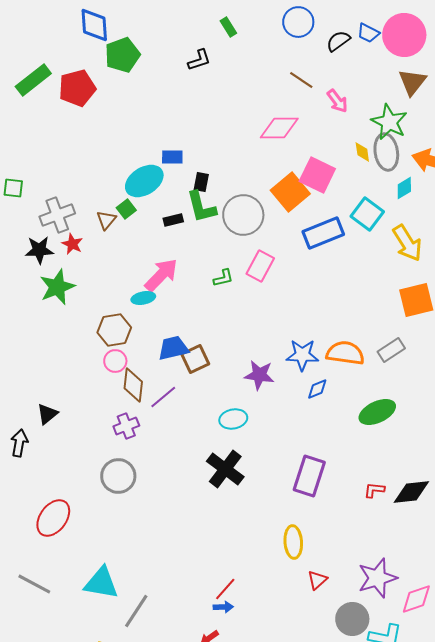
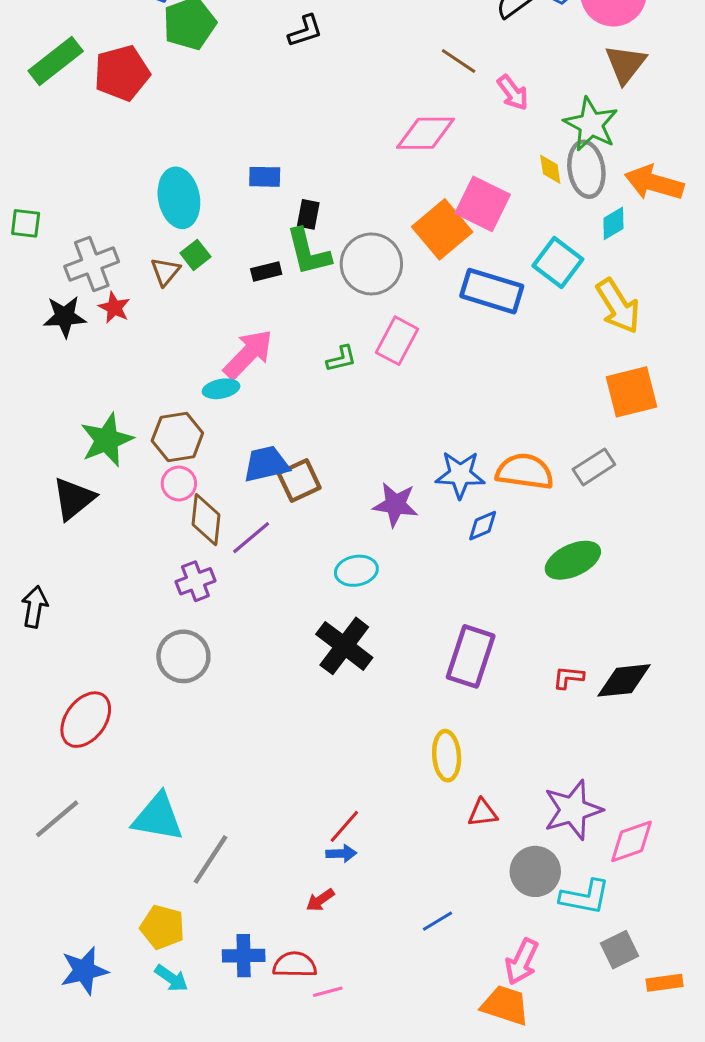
cyan ellipse: (144, 181) -> (179, 198), moved, turned -69
blue rectangle: (323, 233) -> (492, 291), turned 39
green star: (57, 287) -> (107, 440), moved
black triangle: (47, 414) -> (74, 499), moved, size x1.4
red triangle: (317, 580) -> (483, 813), turned 35
gray line: (34, 584) -> (57, 819), turned -68

